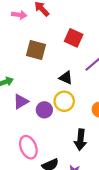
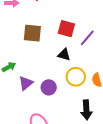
red square: (74, 38) -> (66, 29), moved
yellow circle: (64, 101) -> (76, 77), moved

